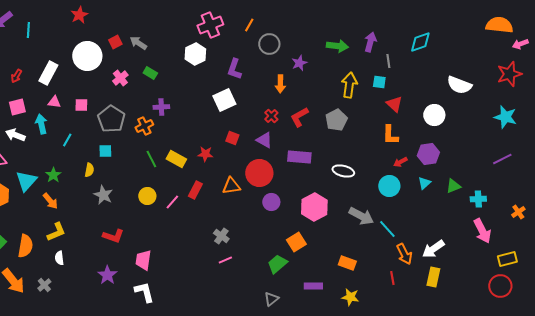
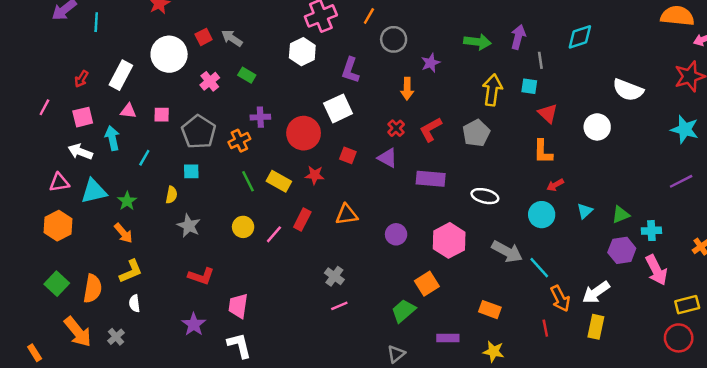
purple hexagon: (428, 154) -> (622, 250), moved
red circle: (259, 173) -> (304, 133), moved
cyan triangle: (26, 181) -> (94, 191), moved, turned 35

